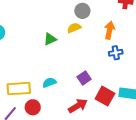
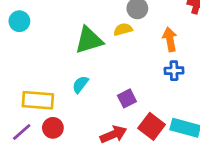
orange arrow: (109, 30) -> (170, 39), turned -30
green triangle: (50, 39) -> (89, 40), size x1.6
cyan semicircle: (49, 83) -> (80, 84), moved, turned -40

